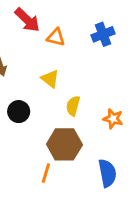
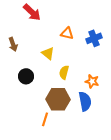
blue cross: (103, 34) -> (94, 38), moved
orange triangle: (56, 37) -> (67, 33), moved
blue semicircle: (107, 173) -> (85, 101), moved

